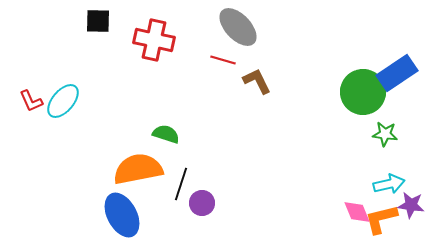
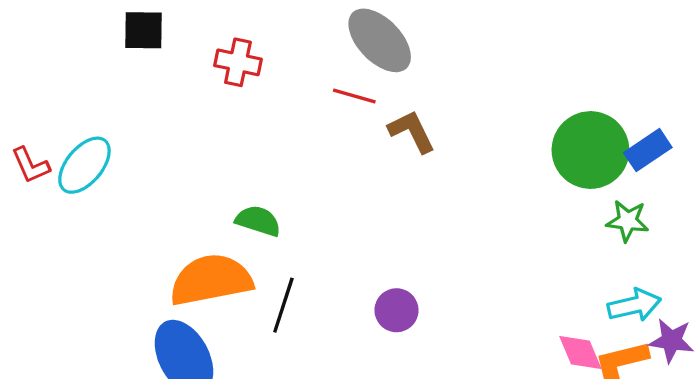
red cross: (154, 40) -> (238, 62), size x0.7
blue rectangle: (397, 73) -> (648, 150), moved, size x0.7
purple circle: (202, 203) -> (396, 310), moved

